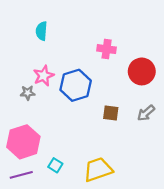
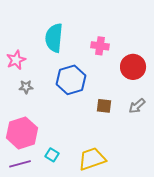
cyan semicircle: (41, 31) -> (54, 38), moved, size x1.6
pink star: (44, 76) -> (16, 60), moved

